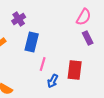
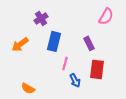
purple rectangle: (88, 38) -> (89, 43), moved
blue arrow: (53, 81) -> (75, 80), turned -56

